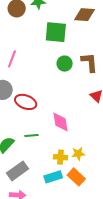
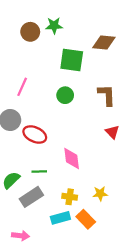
green circle: (65, 64) -> (65, 95), moved
yellow star: (78, 154) -> (100, 194), moved
gray rectangle: (18, 171) -> (31, 197), moved

